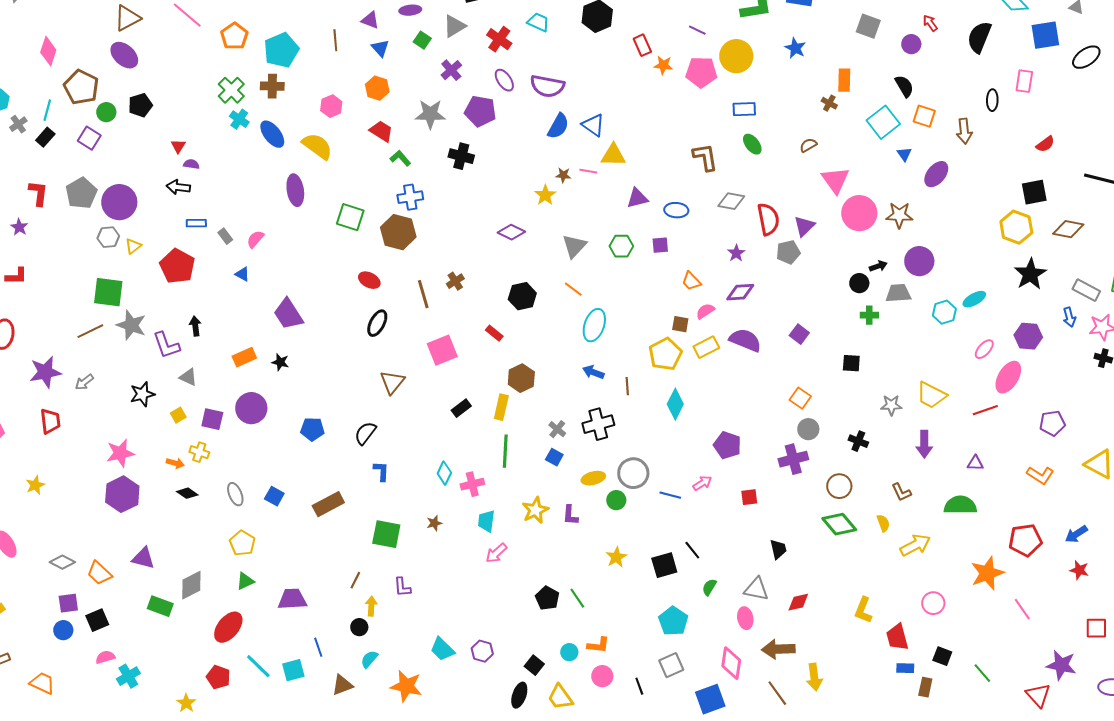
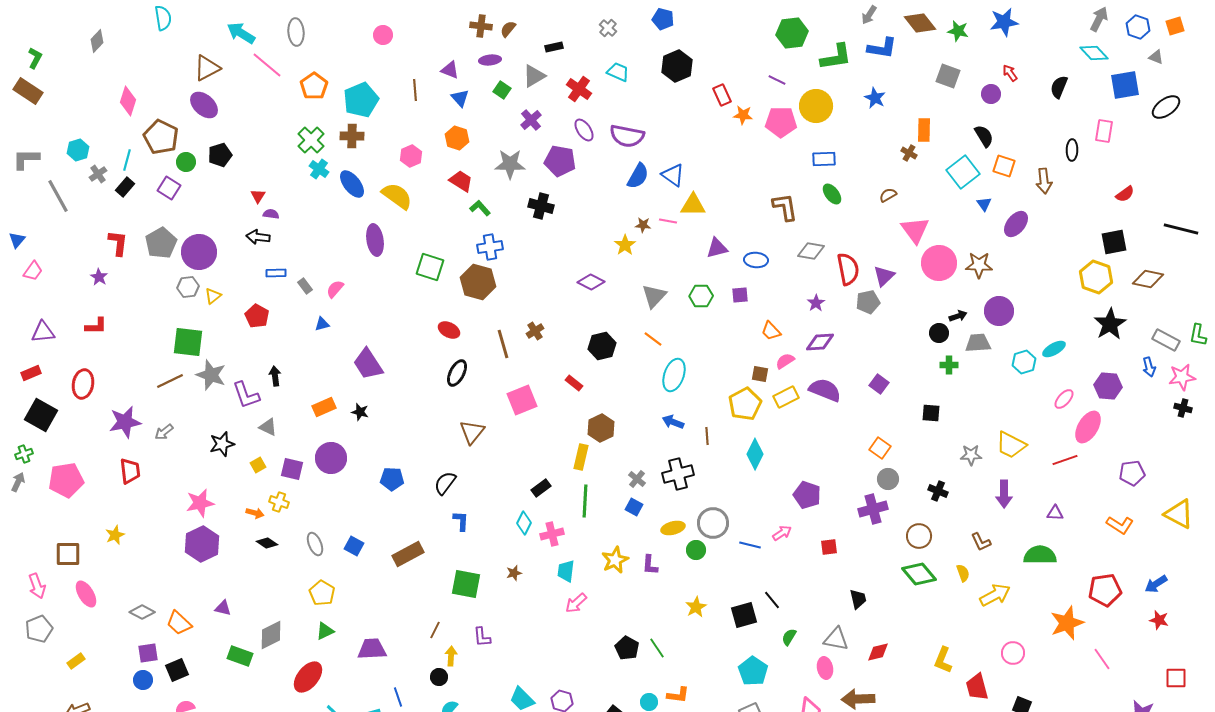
black semicircle: (979, 37) -> (1059, 87), size x0.7
red pentagon: (177, 266) -> (257, 316), size x0.7
blue triangle: (242, 274) -> (322, 324), turned -42
black rectangle: (461, 408) -> (541, 488), moved
purple triangle: (143, 558) -> (223, 608), size x0.7

